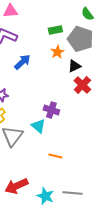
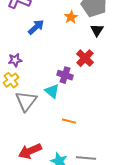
black triangle: (74, 66) -> (97, 30), moved, turned -32
red cross: (82, 85) -> (85, 58), moved

